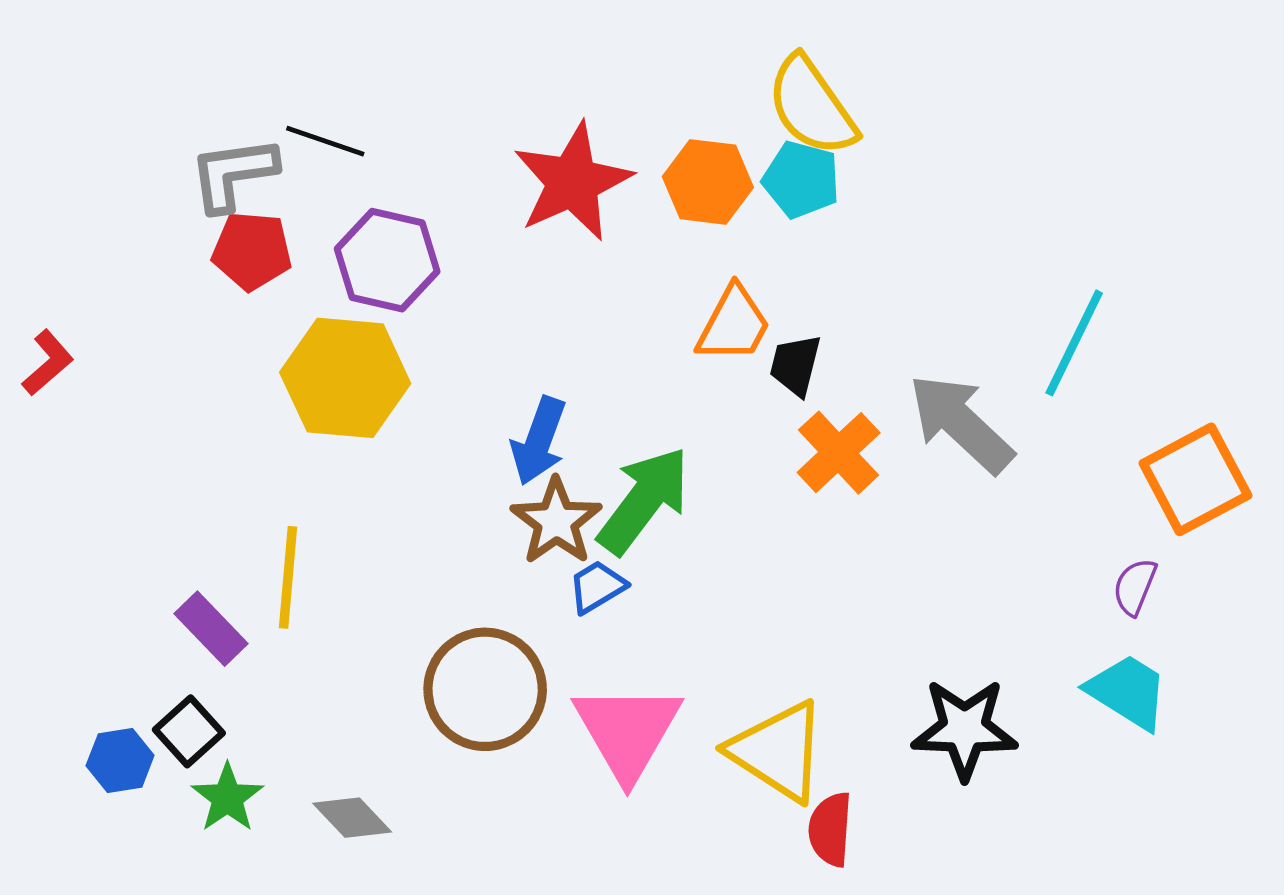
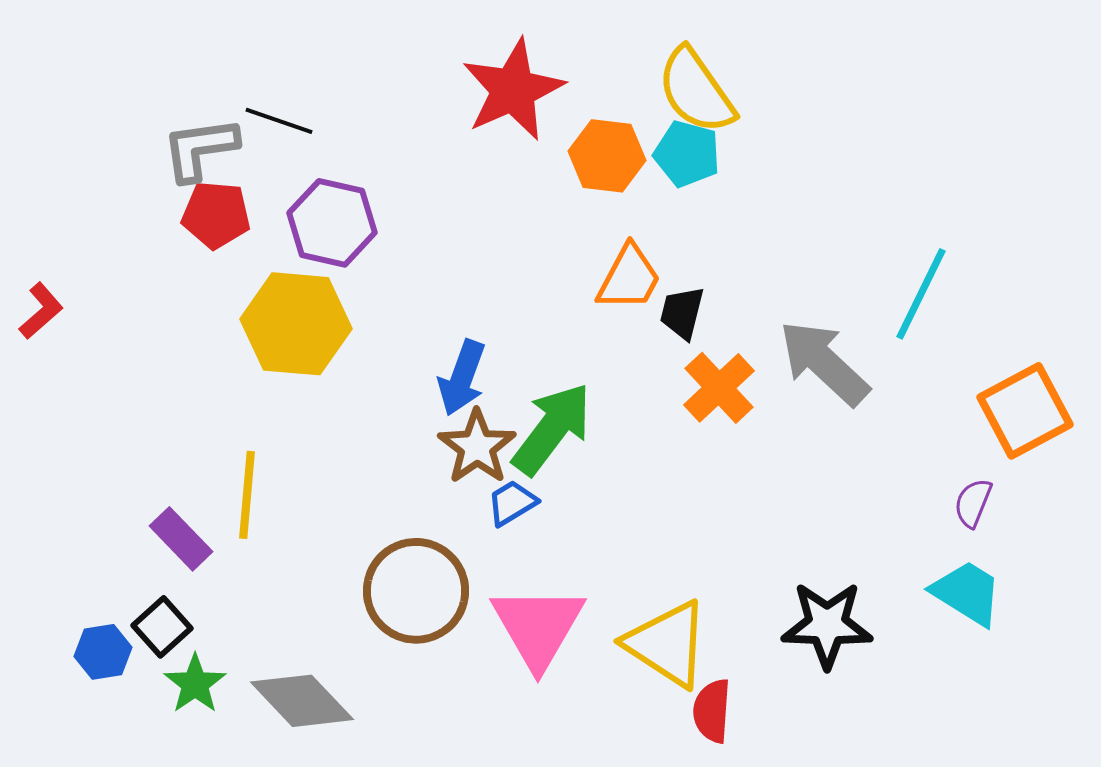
red star: (573, 182) -> (513, 90), moved
gray diamond: (352, 818) -> (302, 701), size x1.5

